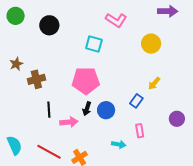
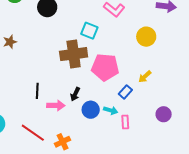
brown cross: (36, 79) -> (74, 54), moved, size x1.5
pink pentagon: (86, 81) -> (105, 67), moved
blue circle: (106, 110) -> (91, 110), moved
cyan arrow: (119, 144) -> (111, 110), moved

